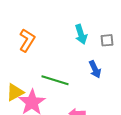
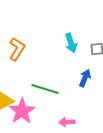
blue arrow: (95, 69) -> (85, 78), turned -132

